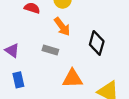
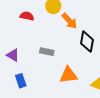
orange arrow: (62, 27) -> (69, 21), moved

